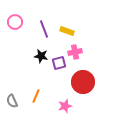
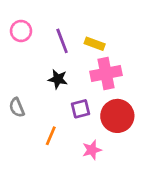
pink cross: (75, 52) -> (106, 73), size x1.5
purple square: (59, 63) -> (80, 109), moved
gray semicircle: (12, 101) -> (17, 107), moved

